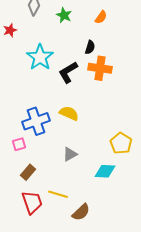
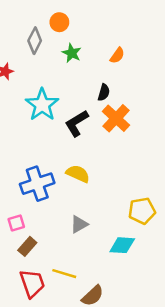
orange cross: (100, 68) -> (116, 118), turned 35
yellow pentagon: (121, 143) -> (142, 211), turned 30
pink square: (19, 144) -> (16, 223), moved

